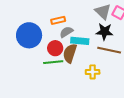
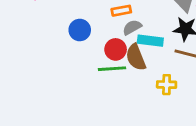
blue circle: (29, 35) -> (80, 30), size x0.6
brown semicircle: (70, 53) -> (136, 57), turned -42

